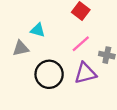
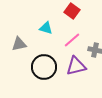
cyan triangle: (38, 30) -> (46, 28), moved

